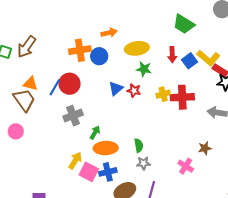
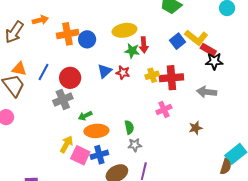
orange arrow: (109, 33) -> (40, 20), moved
red arrow: (172, 55) -> (144, 45), moved
red circle: (69, 84) -> (70, 78), moved
green arrow: (95, 133) -> (85, 116), turned -144
pink cross: (186, 166) -> (164, 109), moved, turned 35

